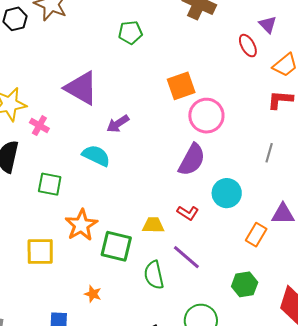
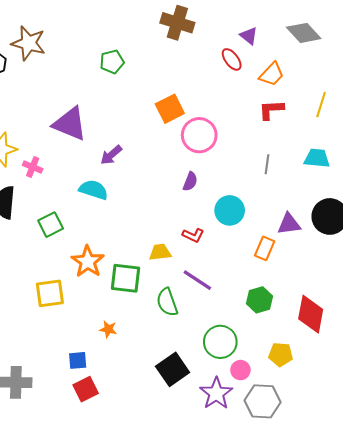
purple semicircle: (192, 160) -> (190, 181), size x0.6
green square: (50, 184) -> (51, 225), turned -30

